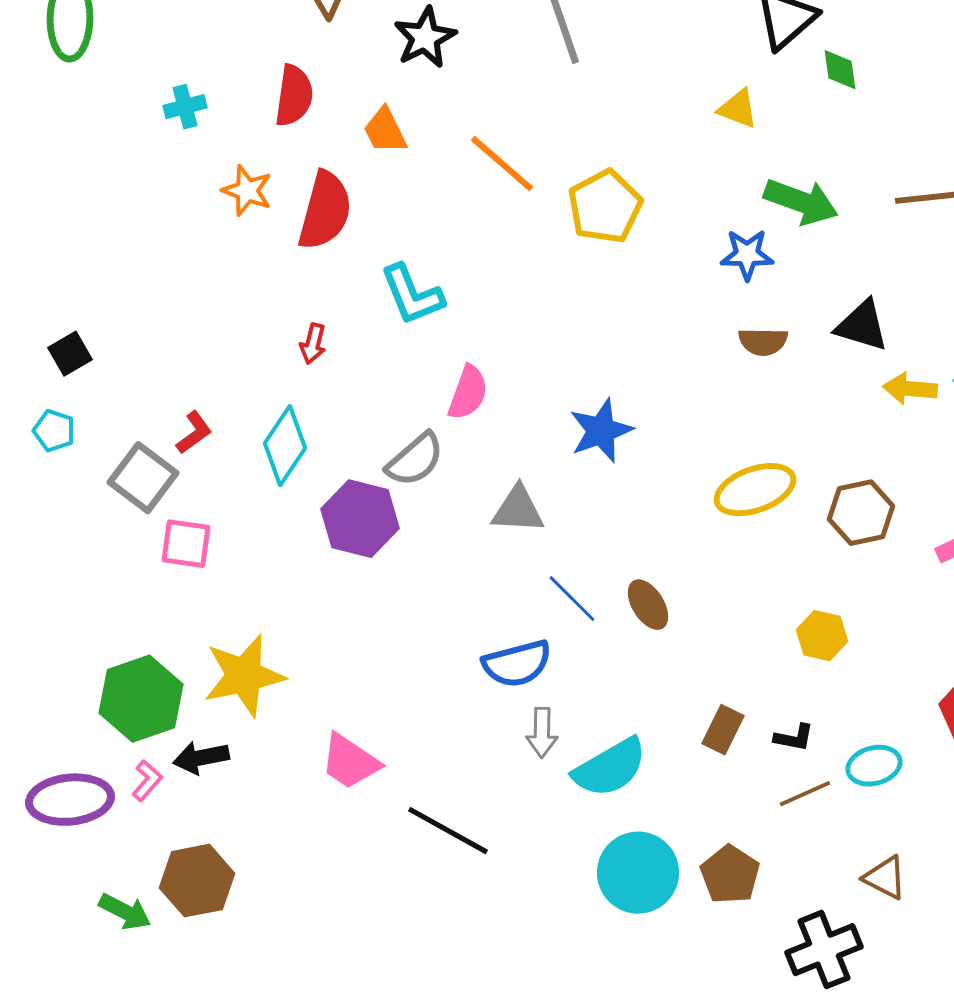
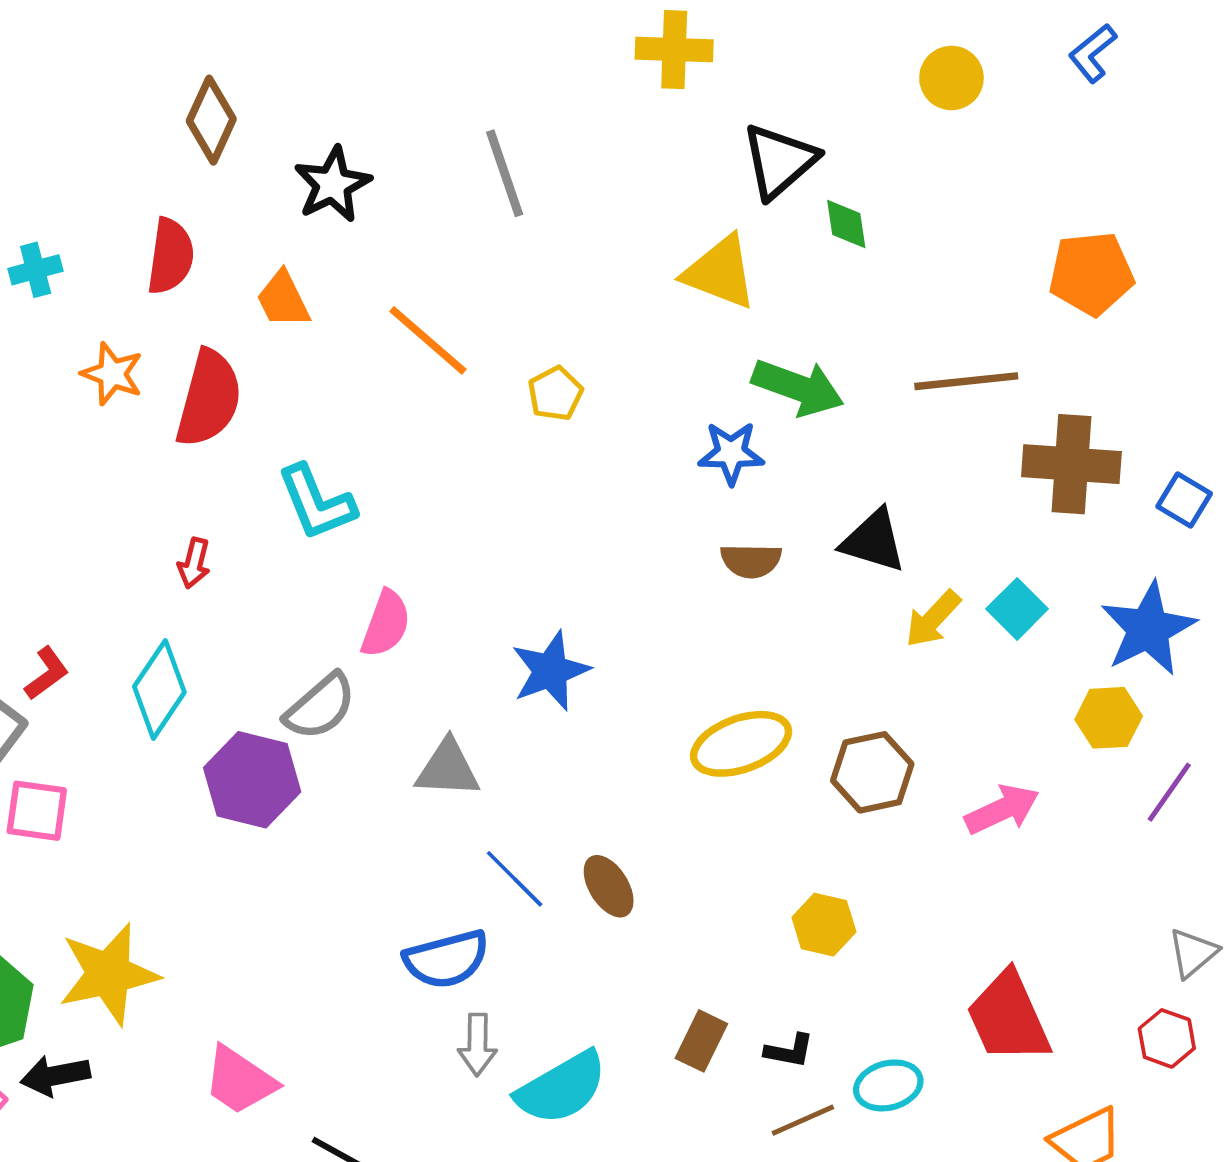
yellow triangle: (738, 109) -> (720, 272), size x1.5
yellow pentagon: (605, 207) -> (555, 394), size x0.6
yellow arrow: (910, 389) -> (933, 619), turned -52

